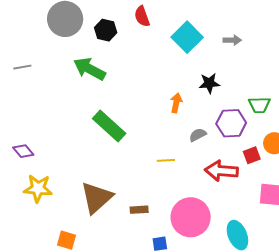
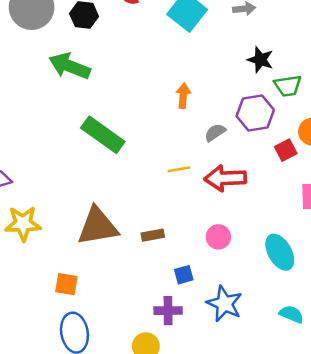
black star: (209, 83) -> (260, 60), moved, turned 30
red arrow: (221, 171) -> (225, 178), moved
brown triangle: (97, 198) -> (98, 226), turned 39
pink circle: (191, 217) -> (218, 237), size x0.5

